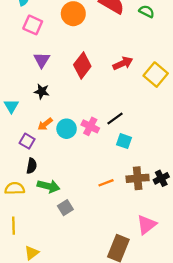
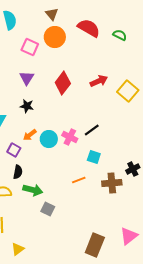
pink square: (33, 25) -> (30, 47), moved
cyan square: (124, 141) -> (94, 157), moved
black cross: (161, 178) -> (133, 169), moved
orange line: (106, 183) -> (79, 180), moved
gray square: (65, 208) -> (48, 209), turned -32
pink triangle: (147, 225) -> (129, 236), moved

